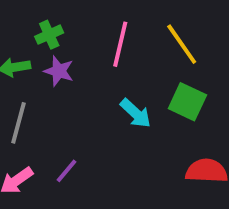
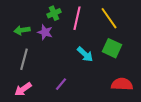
green cross: (49, 35) -> (54, 13), moved
purple line: (66, 171) -> (61, 84), moved

